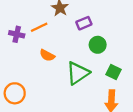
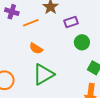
purple cross: (17, 34) -> (12, 12), moved
green triangle: (78, 73) -> (43, 74), moved

